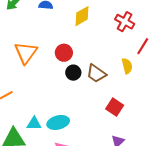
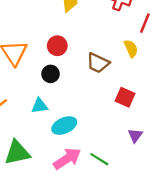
black circle: (73, 73) -> (51, 74), moved
cyan triangle: (34, 124) -> (40, 106), moved

